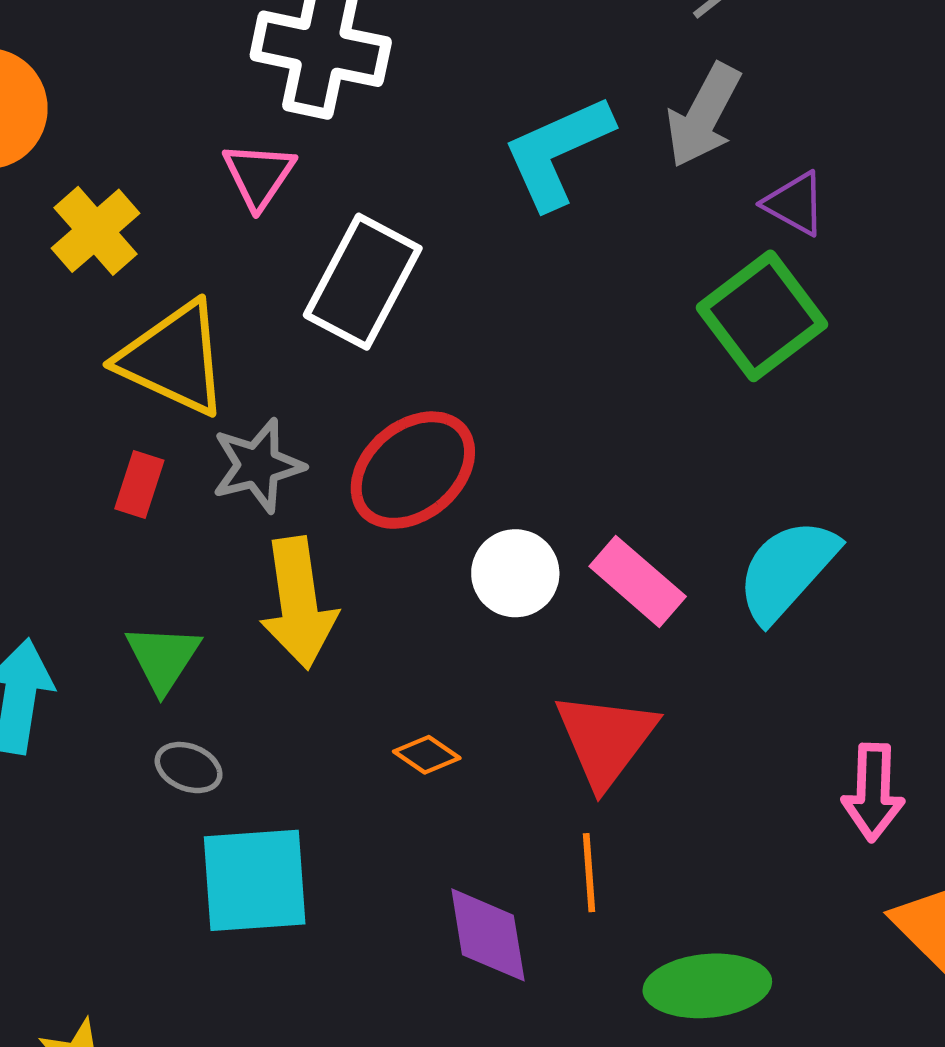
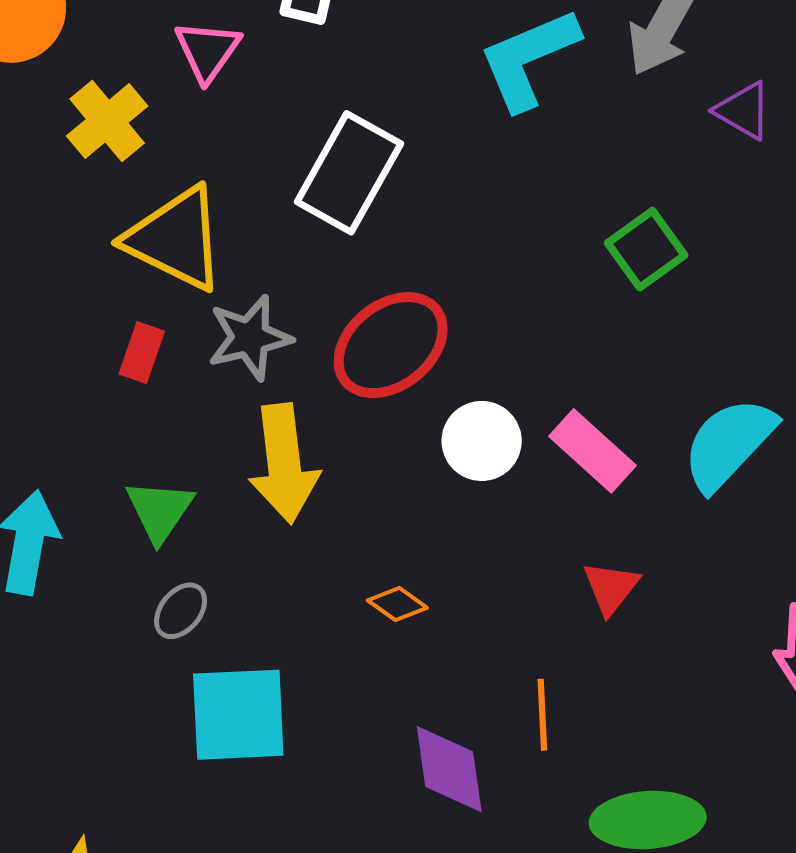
pink triangle: (259, 175) -> (207, 51), moved
green square: (762, 316) -> (646, 249), moved, size x0.7
red triangle: (606, 739) -> (611, 588), moved, size x0.6
gray ellipse: (189, 768) -> (181, 611), turned -74

